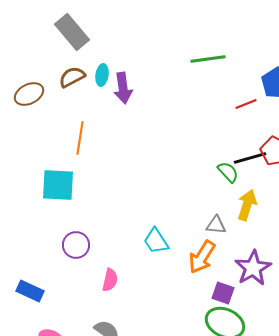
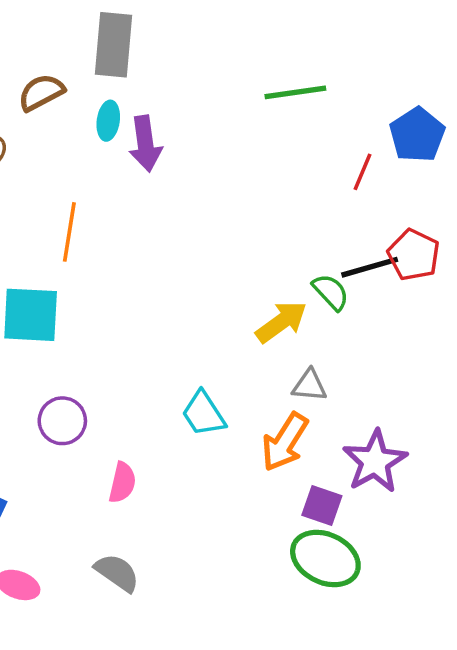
gray rectangle: (72, 32) -> (114, 45), moved, turned 45
brown semicircle: (72, 77) -> (41, 92), moved
red line: (246, 104) -> (362, 172), turned -45
yellow arrow: (247, 205) -> (281, 322), moved, turned 36

